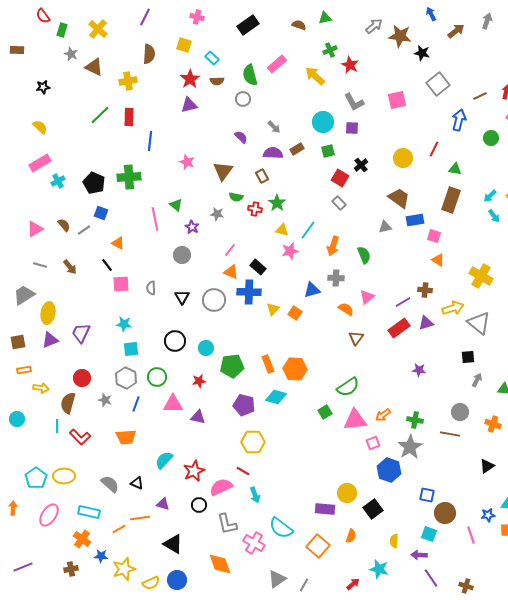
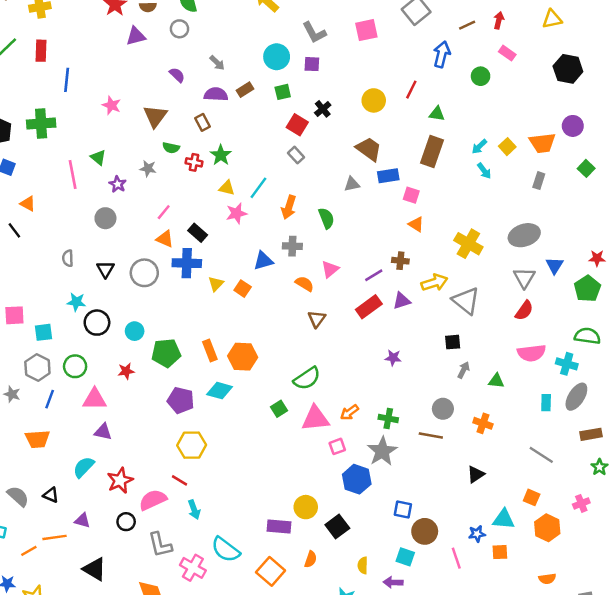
purple triangle: (189, 105) -> (136, 36), moved
pink square: (121, 284) -> (14, 315), moved
cyan star: (124, 324) -> (76, 302), moved
purple triangle: (198, 417) -> (103, 432), moved

